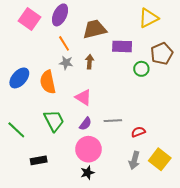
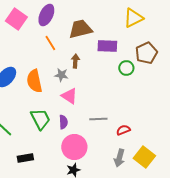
gray star: (66, 63) -> (61, 75), moved
purple semicircle: (85, 124) -> (63, 122), moved, turned -40

